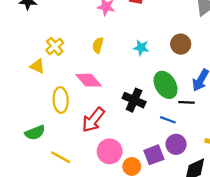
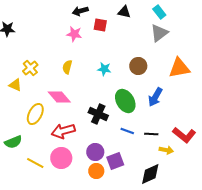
yellow ellipse: (61, 100) -> (35, 114), turned 30
black line: (187, 102) -> (151, 134), moved
red arrow: (93, 120) -> (63, 131), turned 35
purple circle: (176, 144) -> (95, 152), moved
pink circle: (110, 151) -> (61, 158), moved

